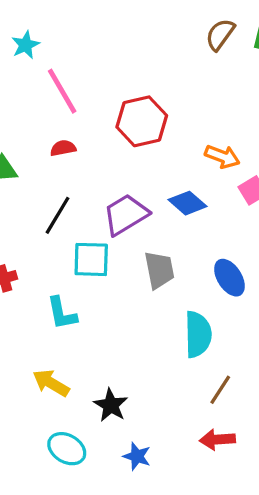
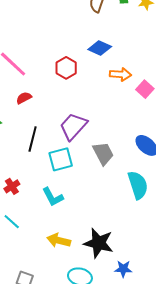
red hexagon: (142, 121) -> (66, 68), size x0.7
blue diamond: (188, 203) -> (100, 48), moved
black star: (111, 405) -> (98, 243), size x1.4

